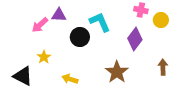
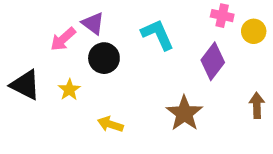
purple triangle: (59, 15) -> (93, 23), turned 35
black circle: (80, 37) -> (104, 58), moved
black triangle: (23, 76) -> (25, 85), moved

